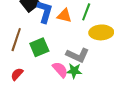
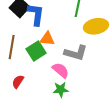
orange triangle: (64, 16) -> (47, 39), moved
green star: (74, 71) -> (61, 90), moved

